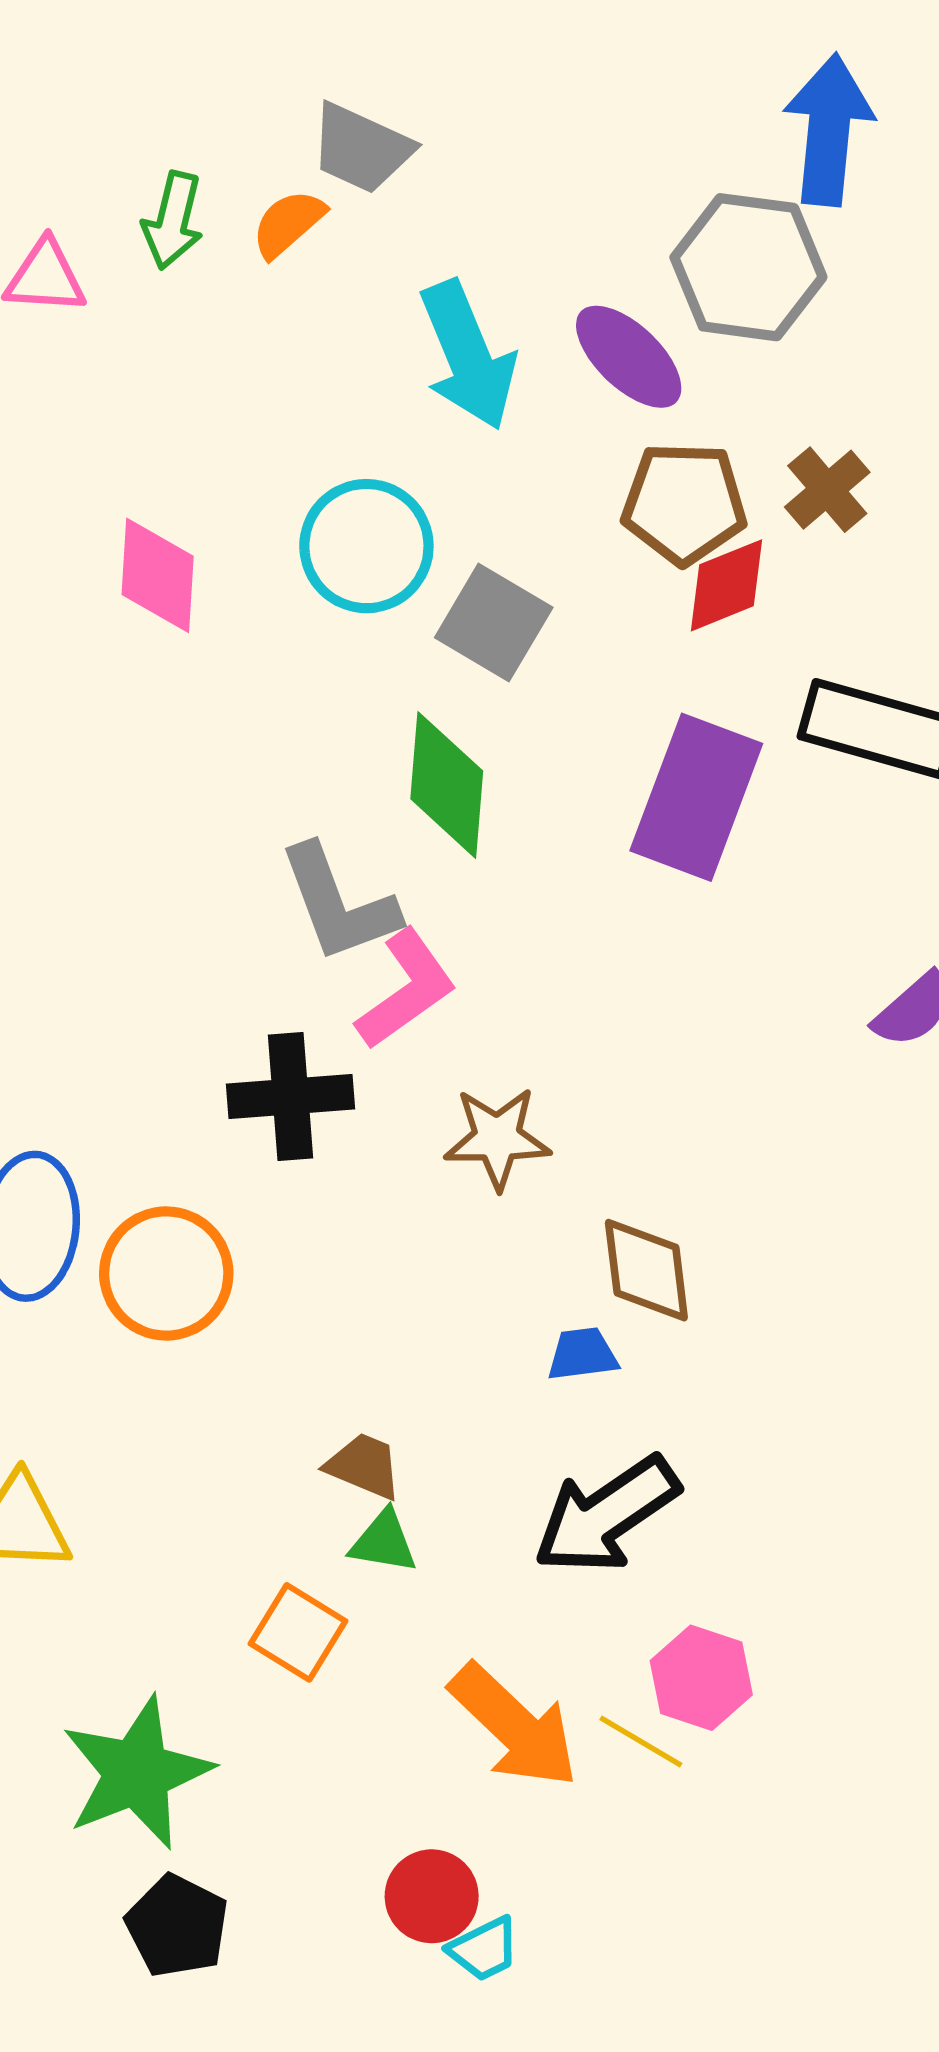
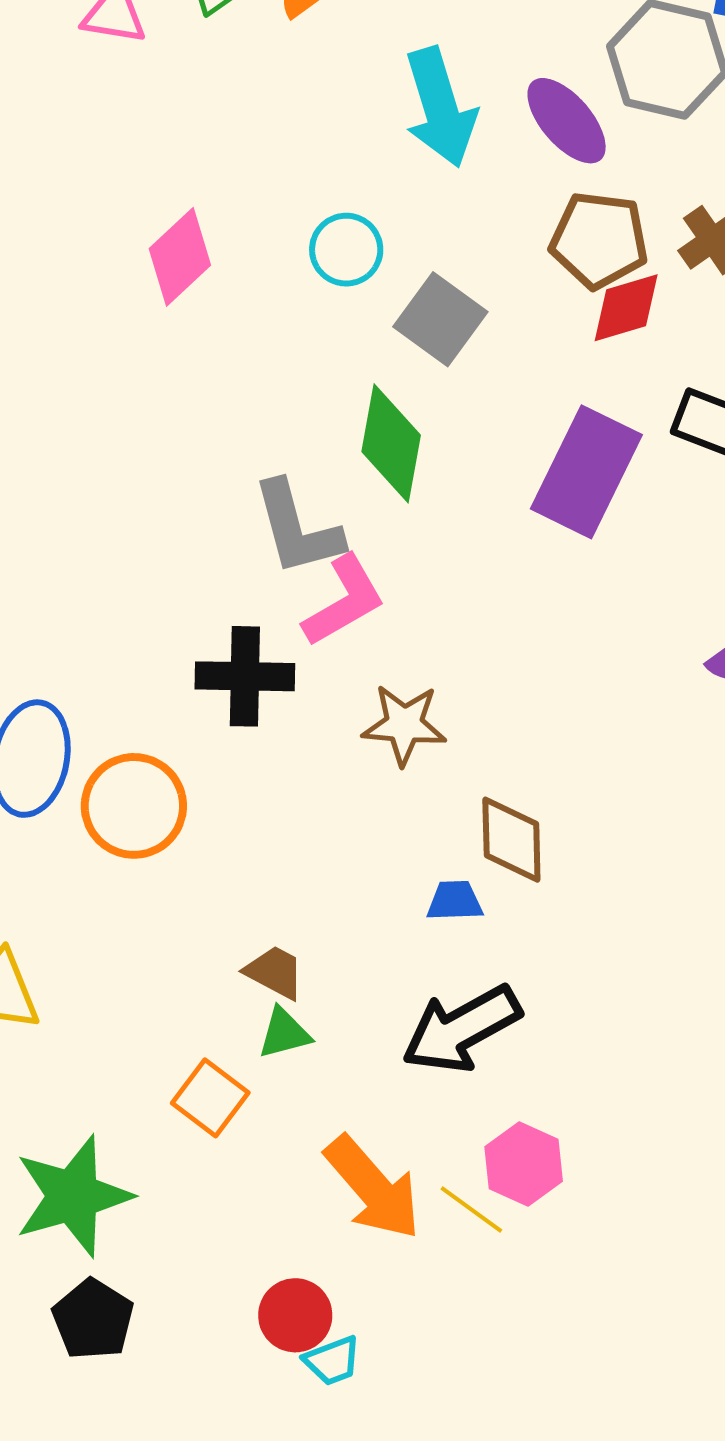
cyan circle: (366, 546) -> (346, 250), size x0.7
pink diamond: (158, 575) -> (180, 257), turned 38
green triangle: (384, 1542) -> (284, 1033), turned -30

